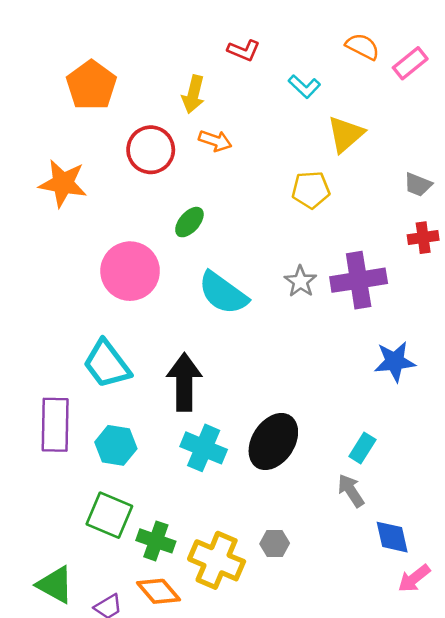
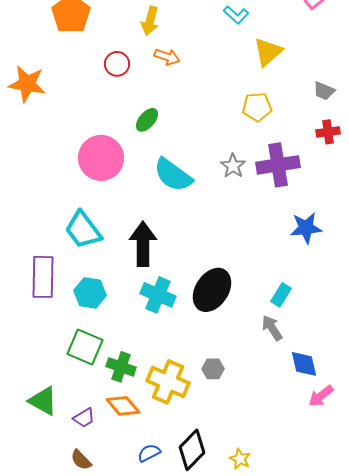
red circle: (151, 150) -> (117, 64), size x0.7
orange star: (63, 183) -> (27, 84), moved
yellow pentagon: (311, 190) -> (257, 107), moved

